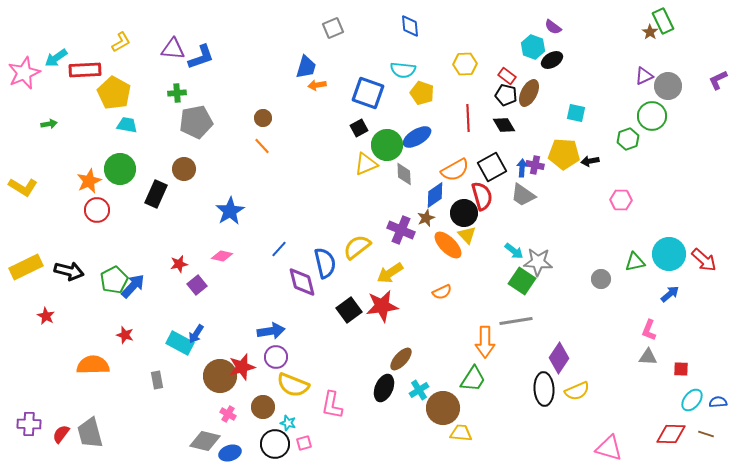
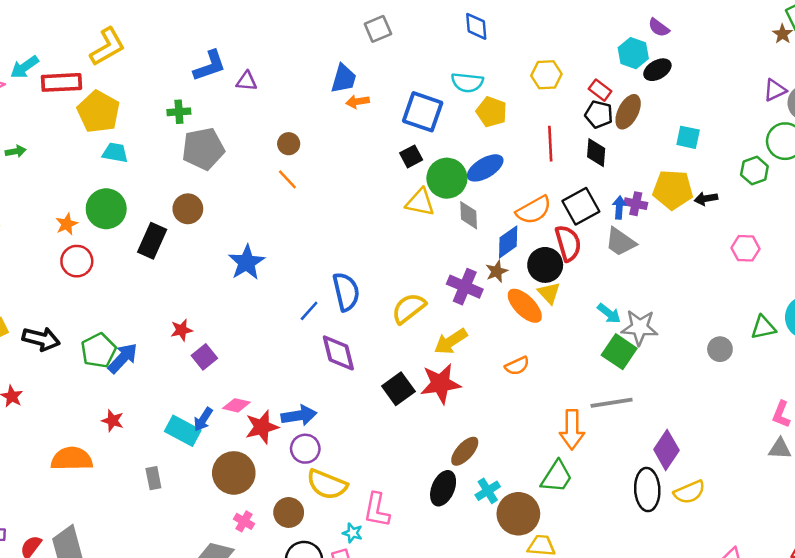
yellow L-shape: (121, 42) -> (107, 47), size x1.5
purple triangle: (173, 49) -> (247, 81), moved, size x0.7
black diamond: (504, 125) -> (596, 153), turned 35
yellow triangle: (366, 164) -> (420, 202), turned 35
orange star: (89, 181) -> (67, 224), size x0.7
pink diamond: (222, 256) -> (236, 405), moved
blue semicircle: (325, 263) -> (346, 292), moved
red star: (242, 367) -> (262, 427), moved
cyan star: (288, 423) -> (352, 533), moved

